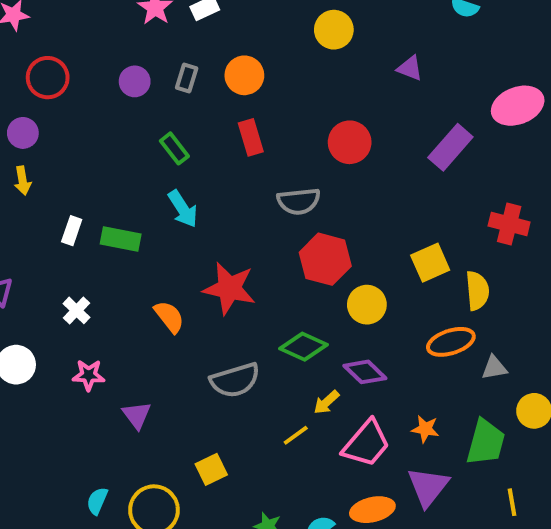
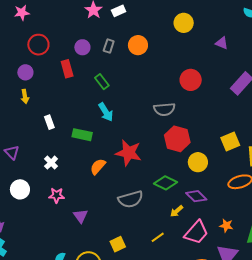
red rectangle: (251, 137) -> (67, 69), moved
white rectangle: (72, 231) -> (49, 122), turned -40
green rectangle: (121, 239) -> (82, 135), moved
orange semicircle: (169, 317) -> (98, 167), turned -102
yellow line: (296, 435) -> (158, 237), moved

